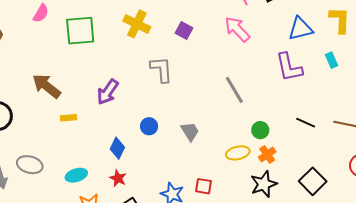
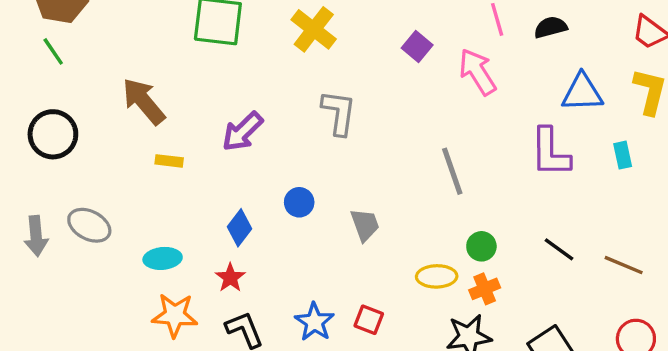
purple square: (184, 30) -> (417, 47), moved

